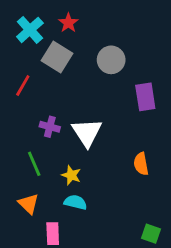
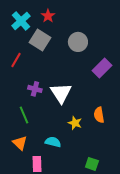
purple rectangle: (145, 97) -> (102, 68), turned 54
yellow star: (71, 175) -> (75, 123), moved
green square: (151, 234) -> (92, 164), moved

